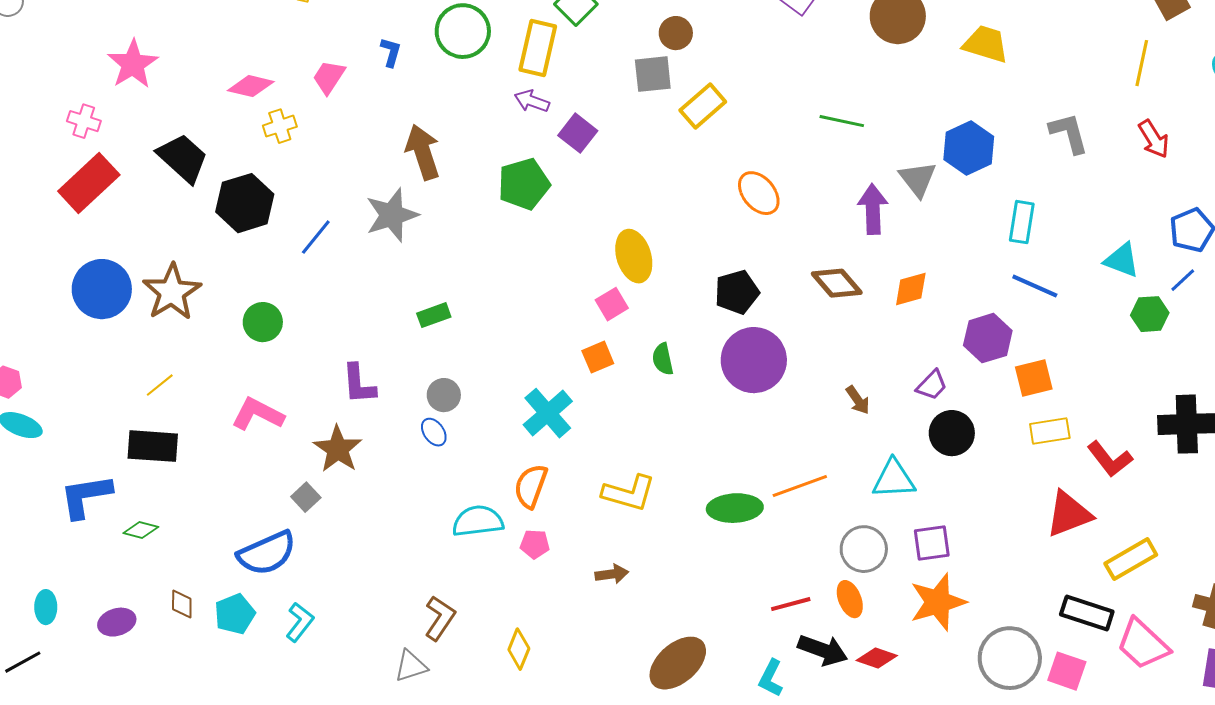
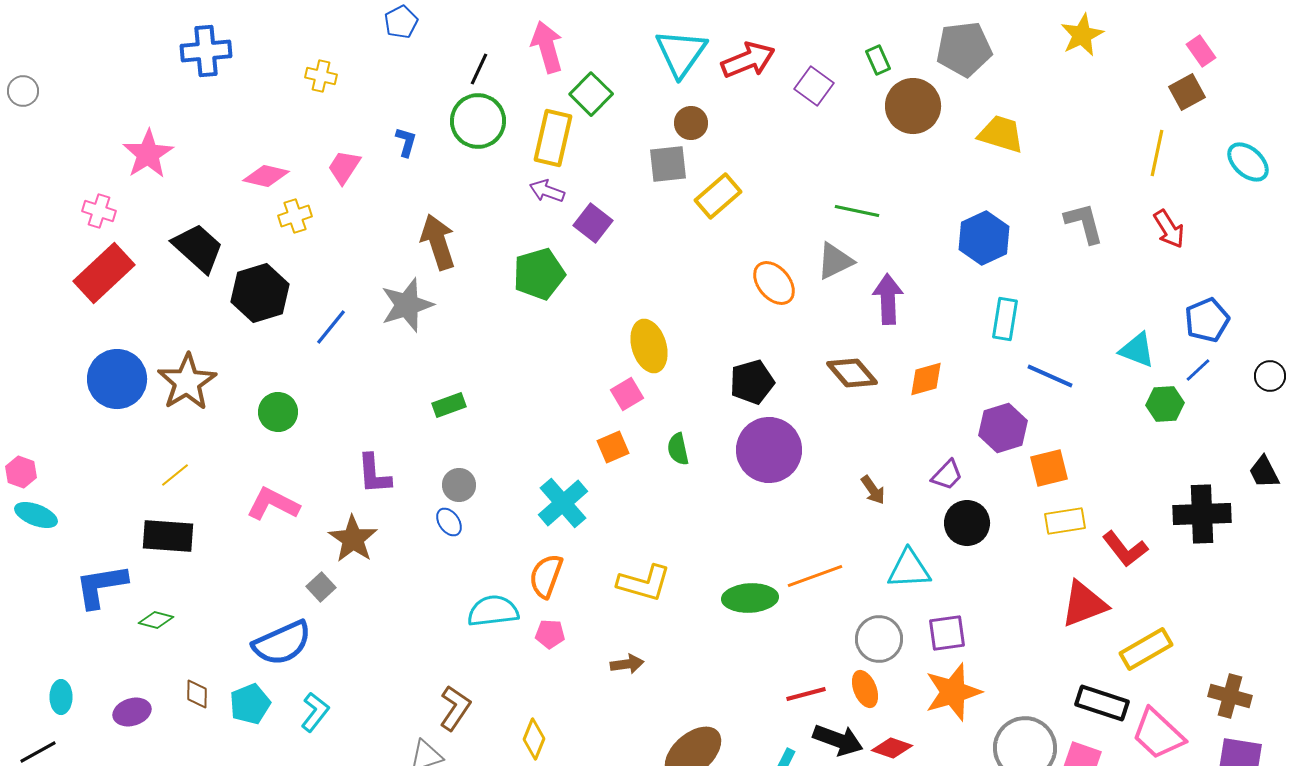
gray triangle: (918, 179) -> (835, 261), moved, turned 42
cyan rectangle: (1022, 222) -> (1005, 319), moved

